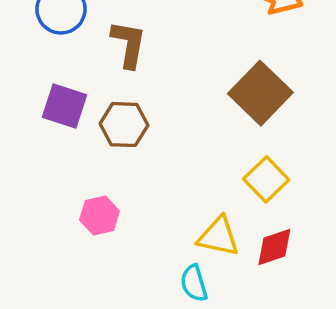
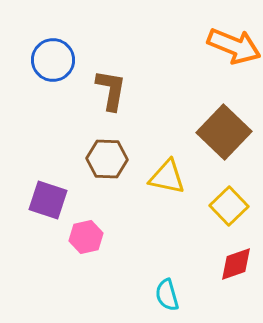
purple square: (64, 106) -> (48, 200), moved
yellow triangle: (218, 237) -> (167, 177), moved

